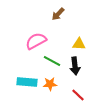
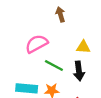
brown arrow: (58, 14) -> (60, 14), turned 120

